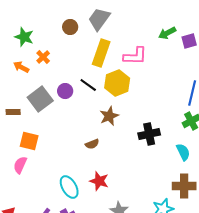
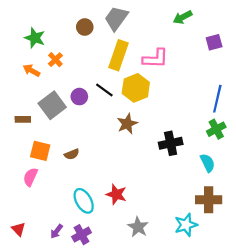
green arrow: (167, 33) -> (183, 17), moved
brown semicircle: (92, 144) -> (72, 154), moved

